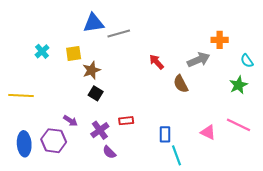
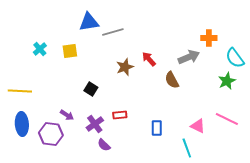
cyan semicircle: (247, 61) -> (235, 58), size x1.5
brown star: (91, 70) -> (125, 67), moved
blue ellipse: (24, 144) -> (22, 124), moved
cyan line: (177, 155) -> (187, 148), moved

